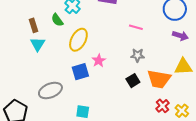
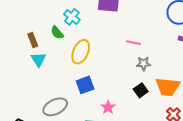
pink line: (136, 27) -> (133, 43), moved
pink star: (99, 61) -> (108, 107), moved

